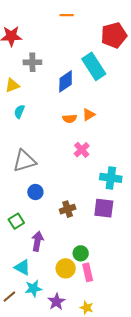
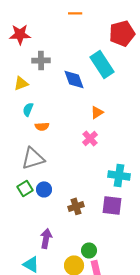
blue diamond: (66, 81) -> (74, 79), turned -75
orange semicircle: (70, 119) -> (42, 126), moved
pink cross: (82, 150) -> (90, 138), moved
green square: (16, 221) -> (25, 188), moved

